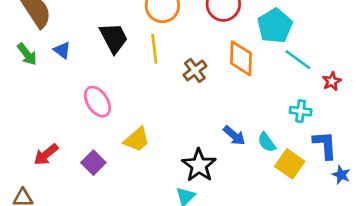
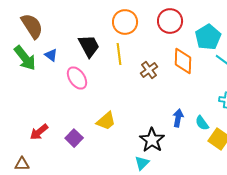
green arrow: (27, 54) -> (25, 58), size x1.5
pink ellipse: (97, 102) -> (77, 78), moved
blue arrow: (234, 135) -> (178, 118), turned -120

